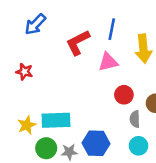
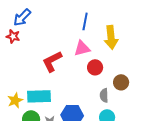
red L-shape: (78, 43) -> (52, 61), moved
red star: (24, 72) -> (13, 36), moved
red circle: (124, 95) -> (95, 67), moved

